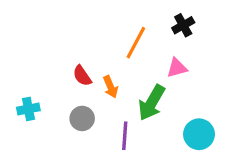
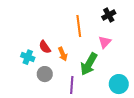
orange line: (136, 43) -> (79, 26), turned -35
pink triangle: (177, 68) -> (105, 42), turned -32
cyan cross: (28, 109) -> (28, 57), moved, turned 32

